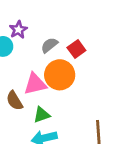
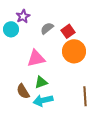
orange circle: (60, 75) -> (74, 51), moved
brown semicircle: (15, 101) -> (23, 91), moved

